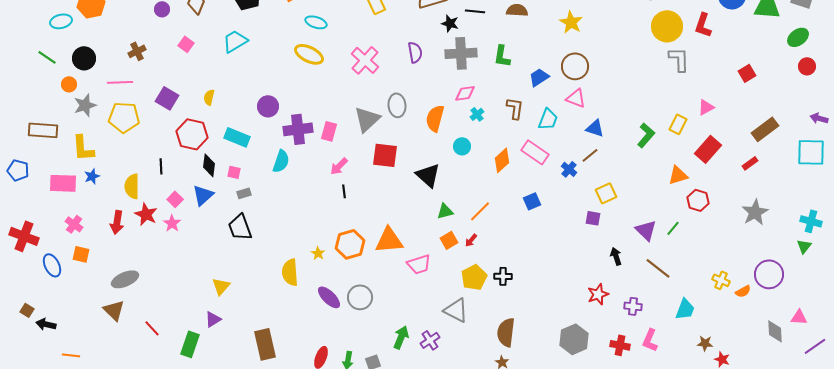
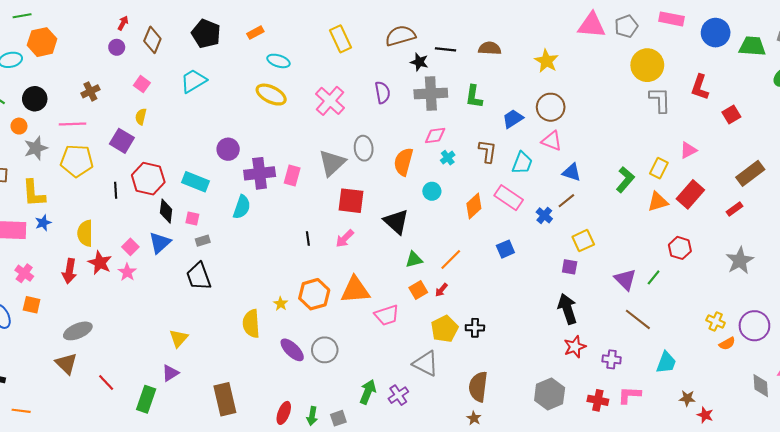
red L-shape: (703, 25) -> (700, 87), moved
yellow semicircle: (209, 97) -> (141, 117), moved
black line: (161, 166) -> (116, 190), moved
pink arrow: (339, 166) -> (345, 239), moved
orange triangle: (678, 175) -> (658, 202), moved
black arrow: (616, 256) -> (567, 309), moved, size x1.6
yellow cross: (721, 280) -> (716, 322), moved
pink L-shape: (650, 340) -> (629, 395), turned 70

